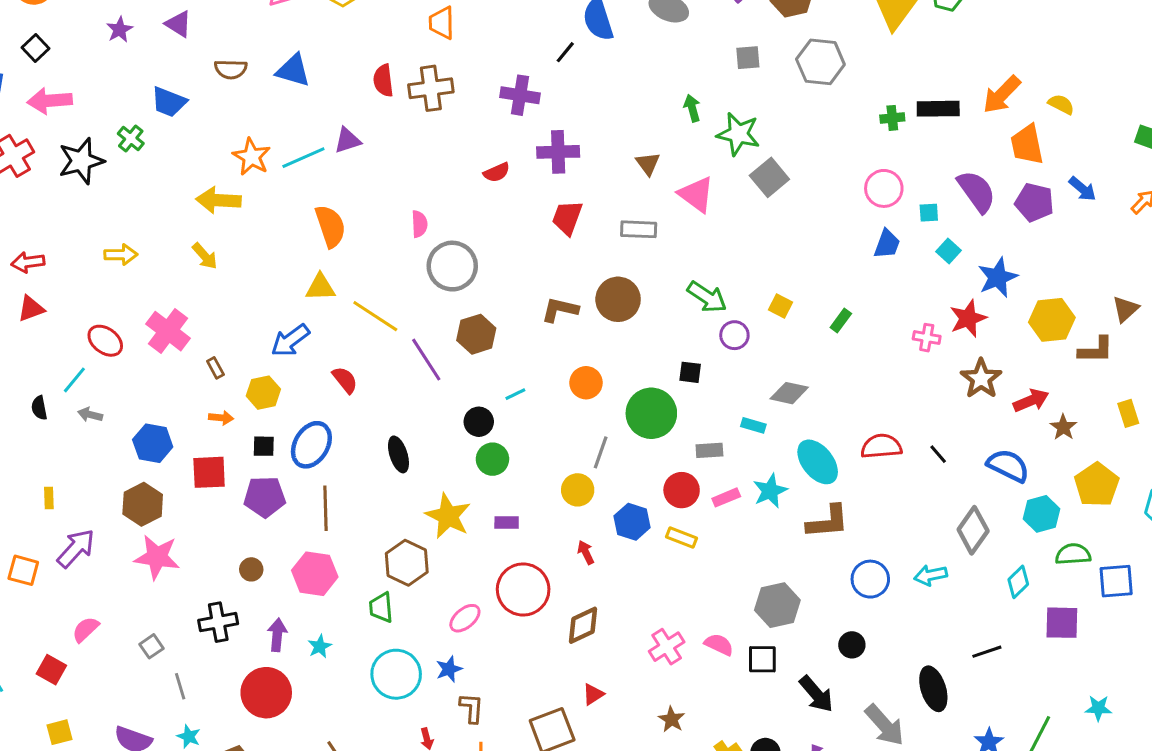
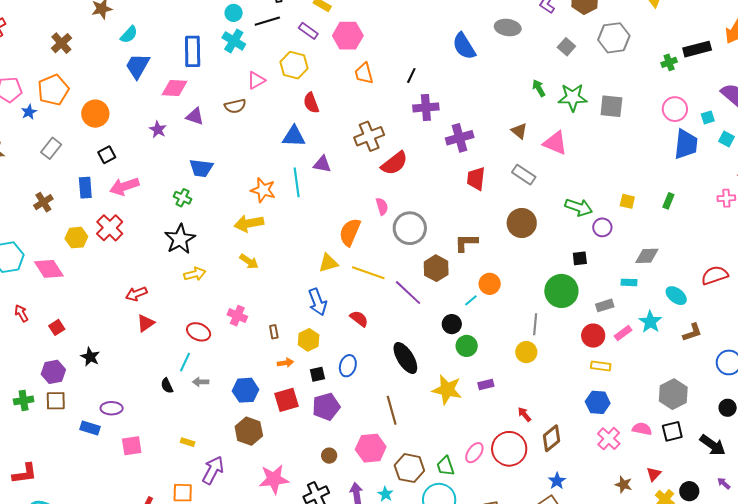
black square: (35, 48) -> (107, 155), turned 30
black line: (565, 52) -> (411, 76), moved
gray square: (748, 58) -> (566, 47), turned -30
brown semicircle: (231, 69) -> (235, 106), moved
blue triangle: (293, 70) -> (294, 136), moved
red semicircle: (383, 80) -> (311, 103), moved
brown cross: (431, 88) -> (369, 136), moved
purple triangle: (347, 140) -> (322, 164), turned 42
cyan line: (303, 158) -> (297, 182), turned -60
black star: (81, 161) -> (180, 239), moved
red semicircle: (497, 172) -> (394, 163), moved, size x1.6
gray square: (769, 177) -> (611, 106), moved, turned -30
orange semicircle: (330, 226) -> (350, 232), moved, turned -124
gray rectangle: (639, 229) -> (524, 175), turned 45
blue trapezoid: (887, 244) -> (686, 144), size x1.5
brown L-shape: (560, 310) -> (466, 243), moved
pink cross: (168, 331) -> (237, 316), size x0.7
blue arrow: (290, 340) -> (318, 302), turned -60
brown rectangle: (215, 368) -> (274, 332), turned 32
orange circle: (586, 383) -> (490, 284), moved
blue ellipse: (311, 445) -> (348, 366), size x0.7
black ellipse: (398, 454) -> (405, 358), size x1.4
cyan ellipse: (818, 462) -> (676, 296), size x0.7
yellow rectangle: (49, 498) -> (188, 442), turned -56
brown line: (325, 508) -> (392, 410), moved
blue hexagon: (632, 522) -> (598, 402), moved
brown L-shape: (828, 522) -> (692, 332), size x0.7
red arrow: (586, 552) -> (524, 414), moved
pink star: (157, 557) -> (274, 479), moved
brown hexagon: (407, 563) -> (409, 468), moved
red circle: (523, 589) -> (509, 449), moved
green trapezoid: (381, 608) -> (445, 466), moved
blue star: (449, 669) -> (557, 481), moved
red triangle: (593, 694) -> (654, 474), moved

